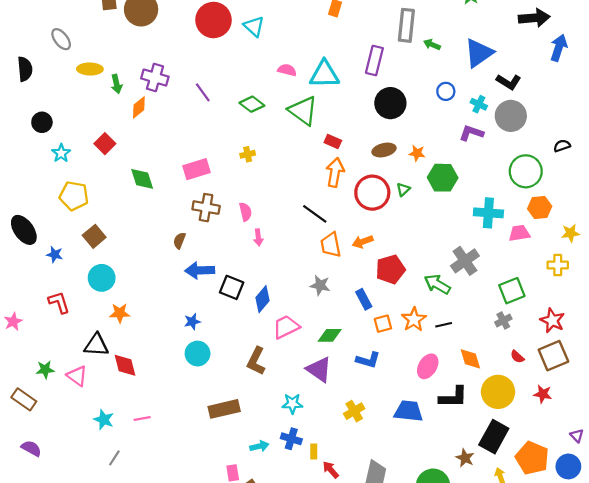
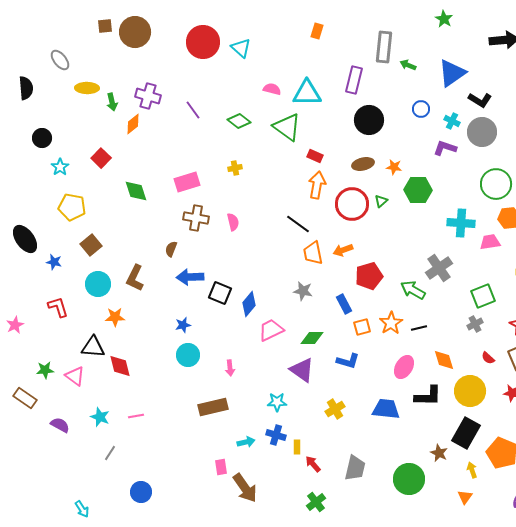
pink arrow: (258, 237) -> (230, 368), moved
brown L-shape: (256, 361) -> (135, 278), moved
purple semicircle: (31, 448) -> (60, 425), moved

